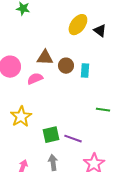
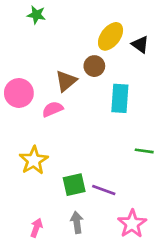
brown triangle: (45, 58) -> (66, 81), turned -42
brown circle: (66, 66) -> (94, 66), moved
cyan rectangle: (85, 71) -> (120, 98), size x1.5

